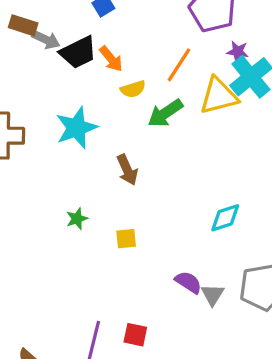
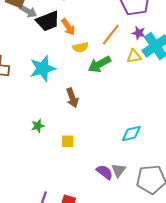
purple star: (238, 52) -> (139, 33), moved
yellow triangle: (219, 96) -> (134, 56), size x0.6
gray triangle: (213, 295) -> (119, 170), moved

